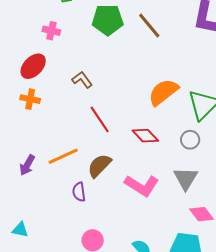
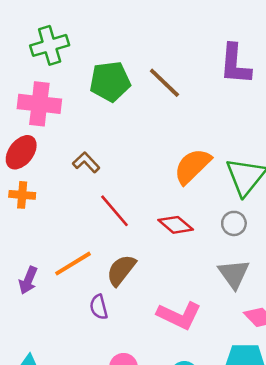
pink cross: (51, 31) -> (39, 104), size x1.8
pink L-shape: (142, 186) -> (179, 315), moved

